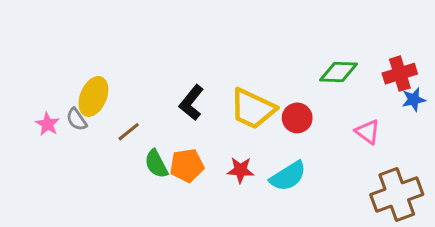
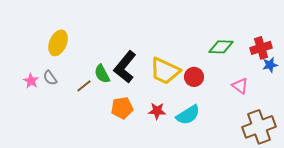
yellow ellipse: (93, 96) -> (58, 43), moved
black L-shape: (191, 103) -> (125, 67), size x1.4
green semicircle: (156, 164) -> (102, 74), moved

